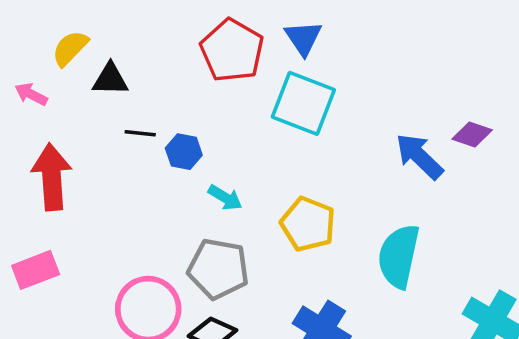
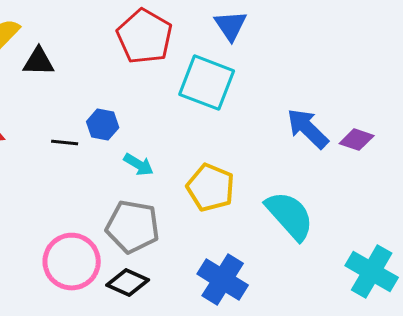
blue triangle: (303, 38) -> (231, 26), moved
black line: (140, 133) -> (65, 143), moved
purple diamond: (472, 134) -> (357, 140), moved
cyan semicircle: (399, 256) -> (290, 216), turned 126

